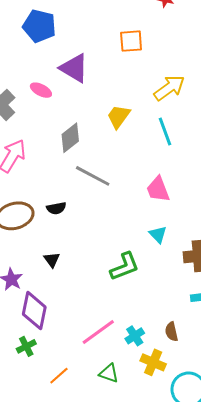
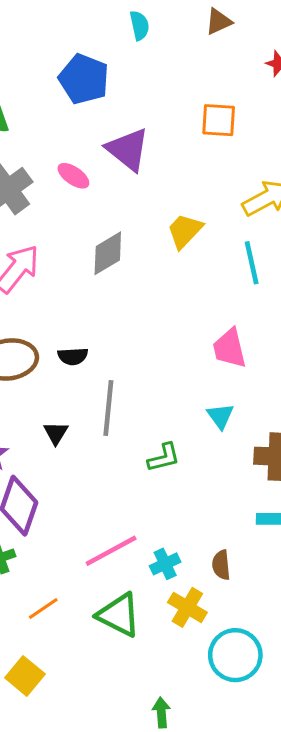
gray line: (93, 176) -> (108, 408), moved, turned 60
green L-shape: (125, 266) -> (164, 458), size x0.7
green triangle: (109, 373) -> (119, 615), size x1.5

